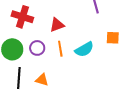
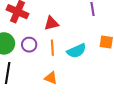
orange triangle: (42, 80) -> (51, 78), moved

